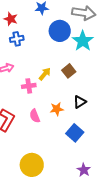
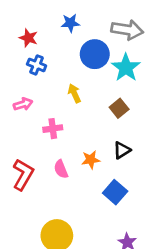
blue cross: (17, 39) -> (37, 65), turned 32
brown square: (69, 71) -> (119, 108), moved
yellow arrow: (45, 74) -> (74, 93), moved, turned -64

